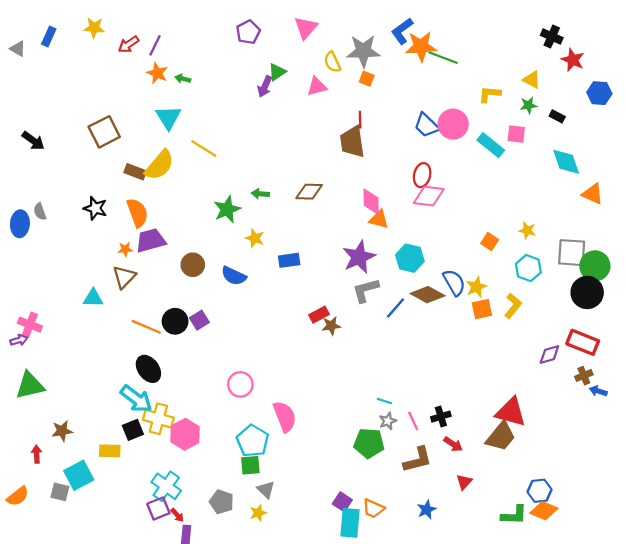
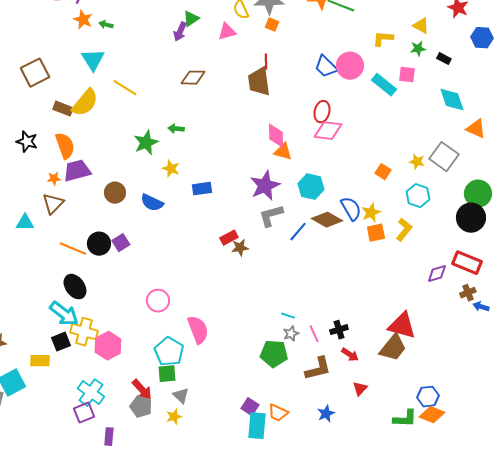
brown diamond: (309, 192) -> (193, 78), moved
gray square: (572, 253) -> (444, 157), moved, turned 32
red arrow: (177, 515) -> (142, 390), moved, size x1.6

